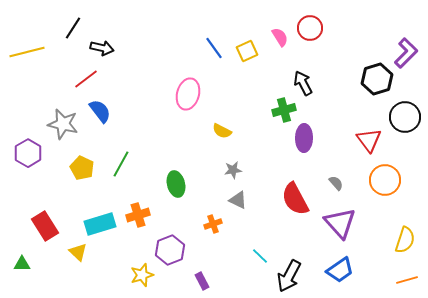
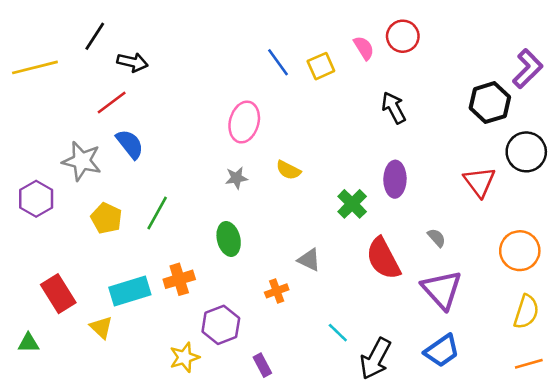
green cross: (284, 110) -> (352, 204), moved, turned -30
gray star: (233, 170) -> (236, 178), moved
orange circle: (385, 180) -> (520, 251), moved

